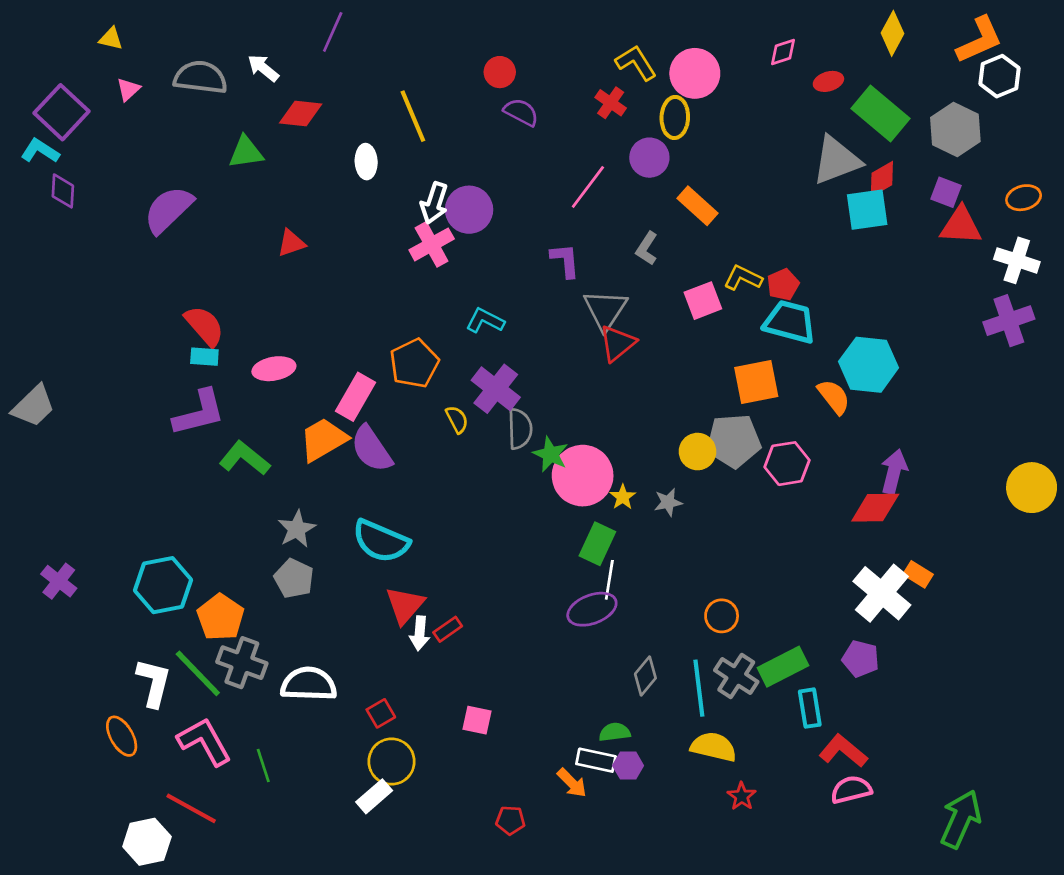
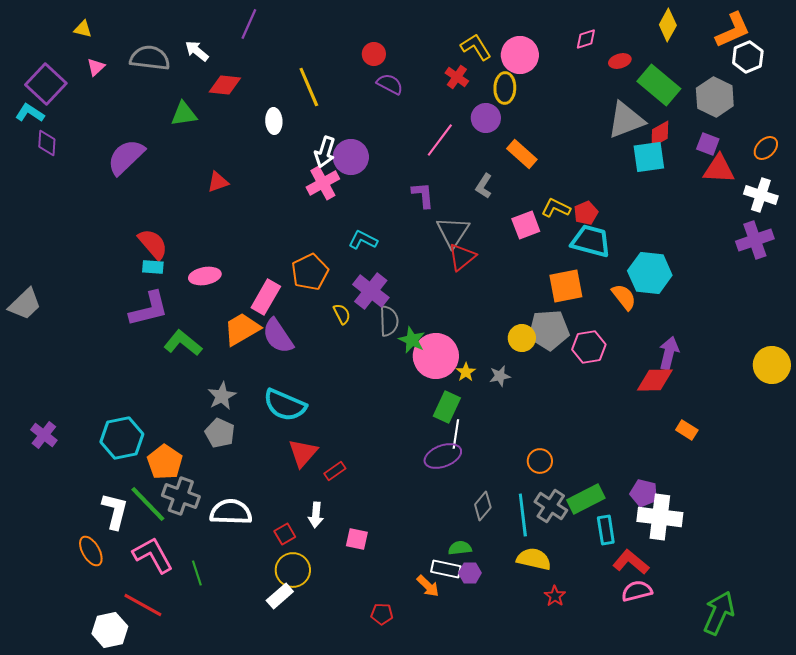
orange ellipse: (1024, 198) -> (766, 148), turned -30
white cross: (882, 593) -> (660, 517), moved, turned -33
white arrow: (420, 633) -> (316, 515), moved

